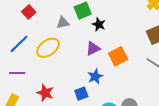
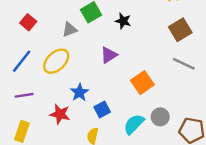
black star: (99, 24) -> (123, 21), moved
orange square: (118, 56) -> (142, 83), moved
blue star: (95, 76) -> (80, 92), moved

